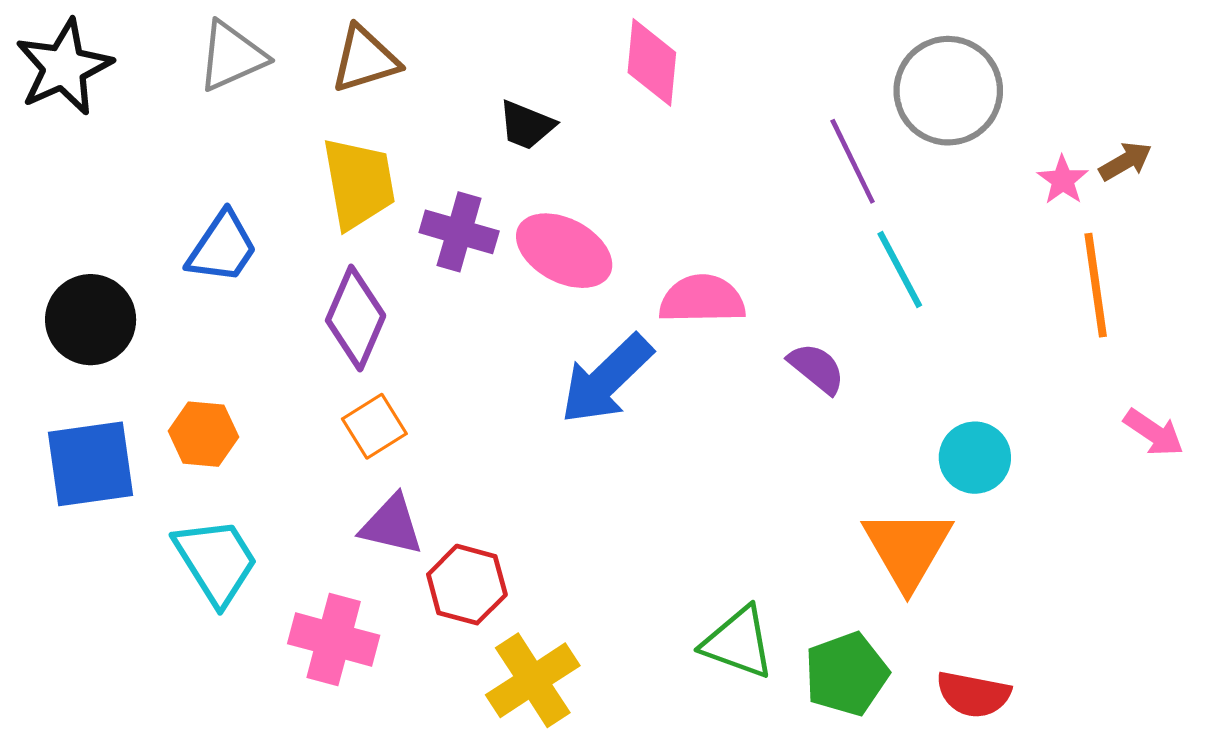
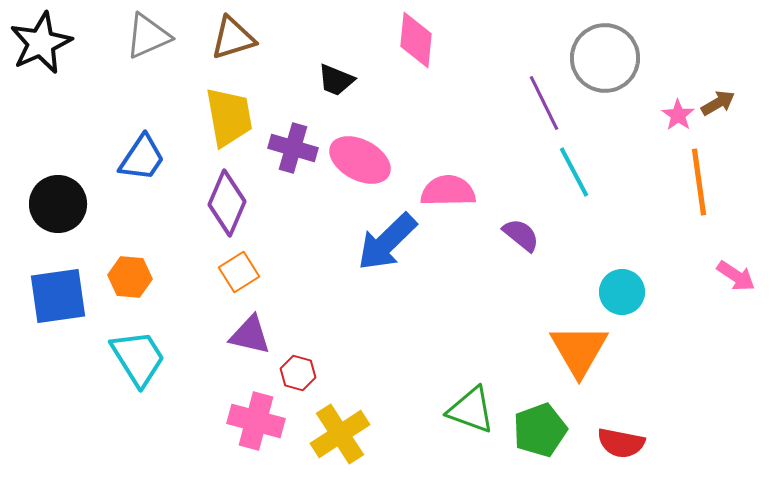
red hexagon: (467, 585) -> (298, 373), size x0.7
pink cross: (334, 639) -> (256, 421), moved

